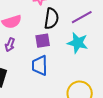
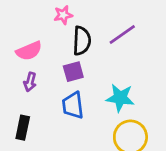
cyan star: (78, 43) -> (120, 98), moved

